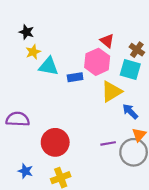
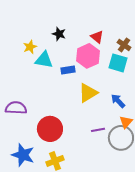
black star: (26, 32) -> (59, 34), moved
yellow triangle: (111, 92) -> (88, 93), moved
blue star: (25, 171) -> (23, 155), size x1.6

